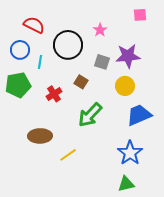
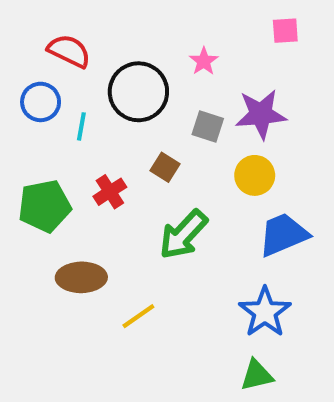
green pentagon: (18, 85) -> (45, 206), moved

